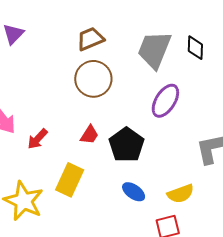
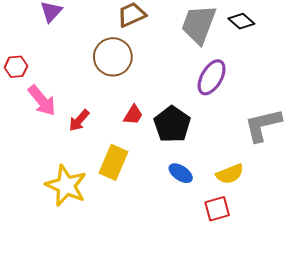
black diamond: (195, 48) -> (241, 21), turned -50
brown circle: (93, 79) -> (113, 57), moved

